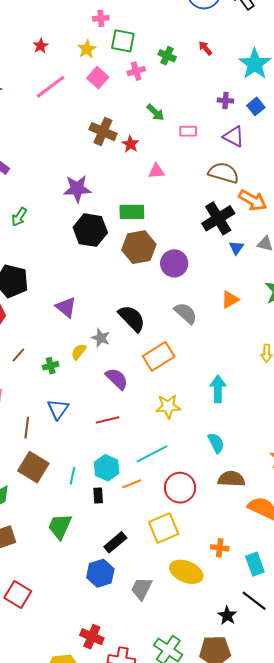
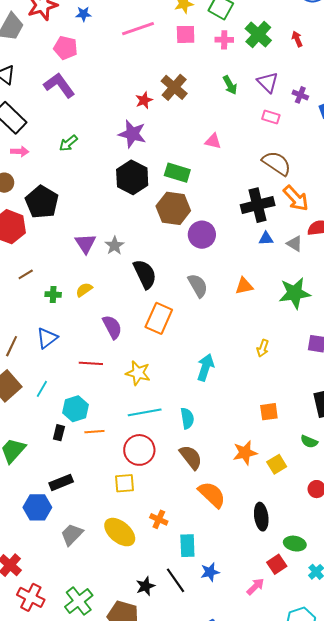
green cross: (167, 56) -> (258, 35), size x1.5
pink square: (98, 78) -> (186, 34), turned 30
pink rectangle: (188, 131) -> (271, 117), moved
purple triangle: (234, 137) -> (268, 82), moved
red star: (130, 144) -> (144, 100), moved
blue triangle: (236, 248) -> (266, 239), turned 35
gray star: (101, 338) -> (115, 246), moved
orange rectangle: (159, 356) -> (159, 318), turned -52
yellow star: (168, 406) -> (138, 373), moved
cyan line: (152, 454) -> (145, 412), moved
cyan line: (72, 476) -> (42, 389), moved
brown semicircle: (231, 479) -> (191, 457), turned 32
yellow square: (164, 528) -> (125, 483), moved, size x0.7

